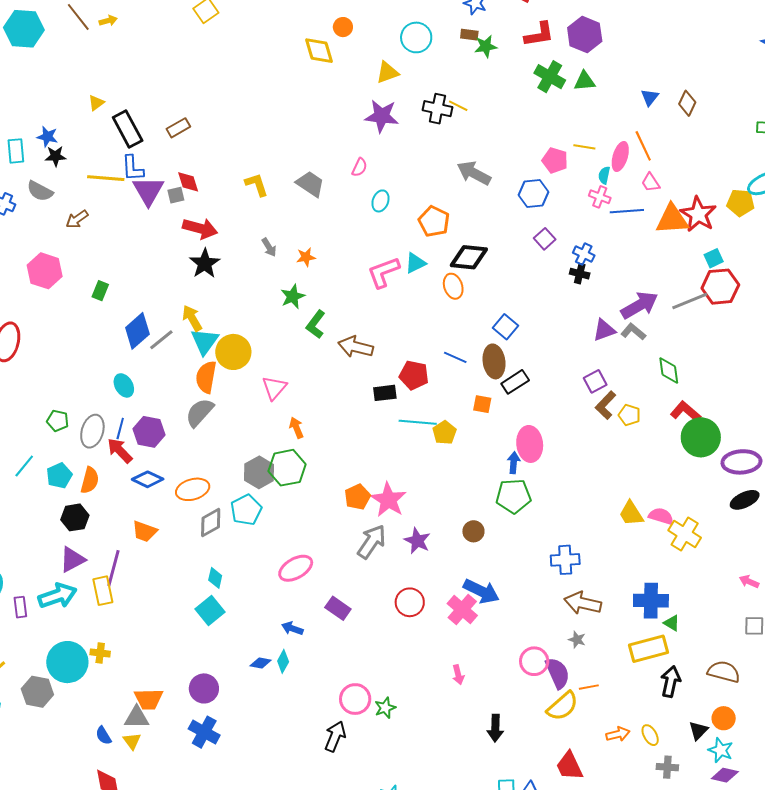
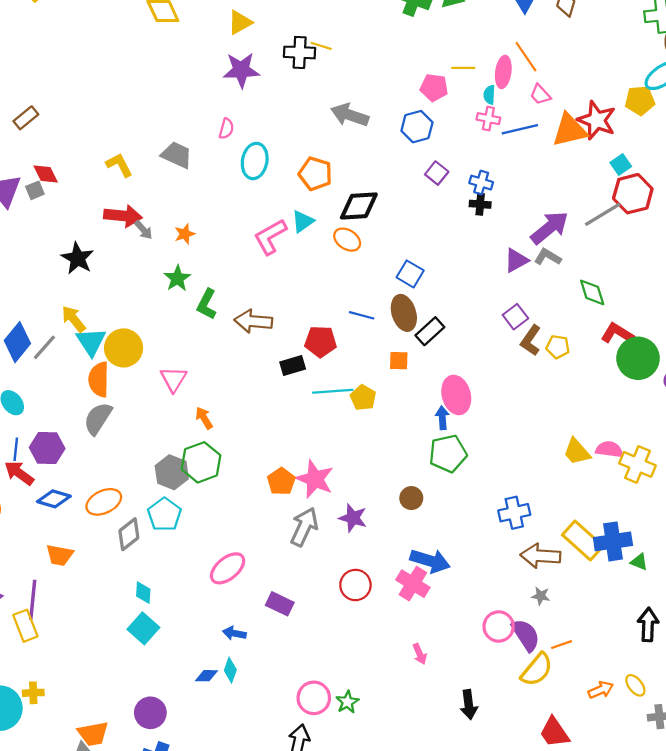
cyan ellipse: (380, 201) -> (255, 161), size x1.5
red arrow: (200, 228) -> (123, 216), moved
orange ellipse: (453, 286) -> (347, 240), turned -30
yellow rectangle: (648, 649) -> (583, 541), moved, turned 66

